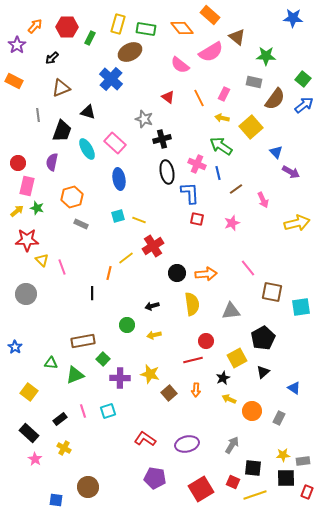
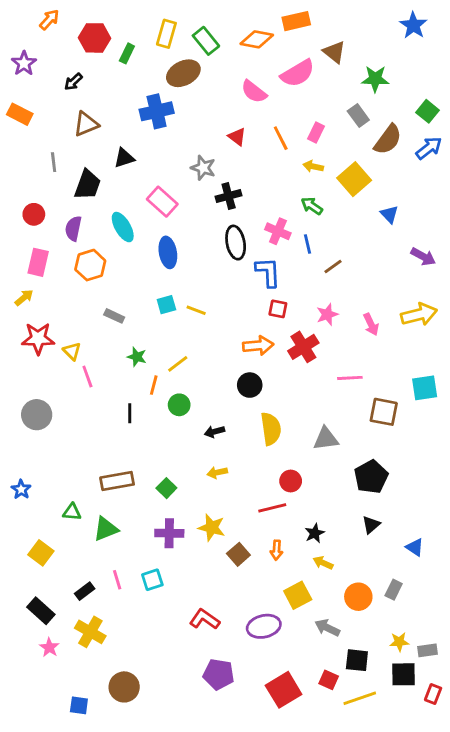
orange rectangle: (210, 15) -> (296, 21), turned -54
blue star: (293, 18) -> (413, 25), turned 30
orange arrow: (35, 26) -> (49, 20), moved
orange diamond: (182, 28) -> (257, 39), turned -40
green rectangle: (146, 29) -> (206, 41), turned 42
blue cross: (111, 79) -> (157, 111), turned 35
gray rectangle: (254, 82) -> (358, 116), turned 42
black triangle: (88, 112) -> (124, 158), turned -35
green arrow: (221, 146) -> (312, 206), size x0.7
cyan ellipse: (87, 149) -> (123, 227), moved
red circle: (18, 163) -> (34, 214), moved
purple arrow: (291, 172) -> (423, 257), moved
orange hexagon: (72, 197) -> (90, 265), moved
pink arrow: (263, 200) -> (371, 324), moved
green star: (37, 208) -> (137, 357), moved
red cross: (153, 246) -> (303, 347), moved
yellow triangle: (42, 260) -> (72, 351), moved
pink line: (248, 268) -> (350, 378), turned -54
orange arrow: (206, 274) -> (258, 346), moved
cyan square: (301, 307) -> (425, 388), moved
green circle: (127, 325) -> (179, 405), moved
yellow square: (237, 358) -> (298, 595), moved
green square: (103, 359) -> (166, 488), moved
orange circle: (252, 411) -> (358, 597), moved
gray arrow: (232, 445) -> (327, 628), turned -96
yellow cross: (64, 448) -> (90, 632), size x1.5

